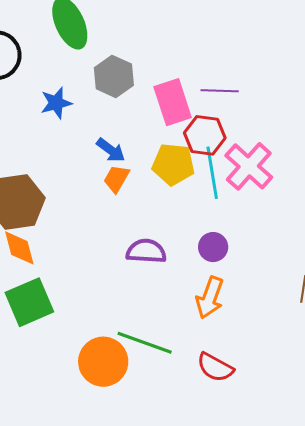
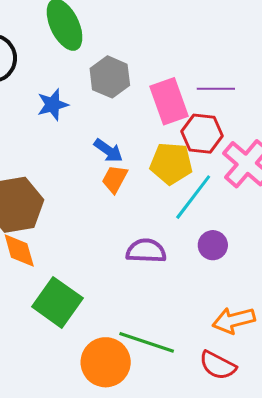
cyan line: (212, 173) -> (193, 197), moved, turned 48
orange arrow: (210, 298) -> (234, 320), moved, turned 57
green square: (29, 302) -> (57, 302), moved, turned -30

